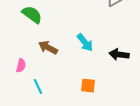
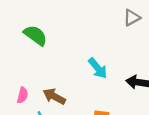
brown arrow: (48, 48) -> (54, 96), moved

